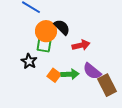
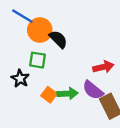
orange circle: (46, 31) -> (40, 30), moved
red arrow: (81, 45) -> (103, 67), moved

